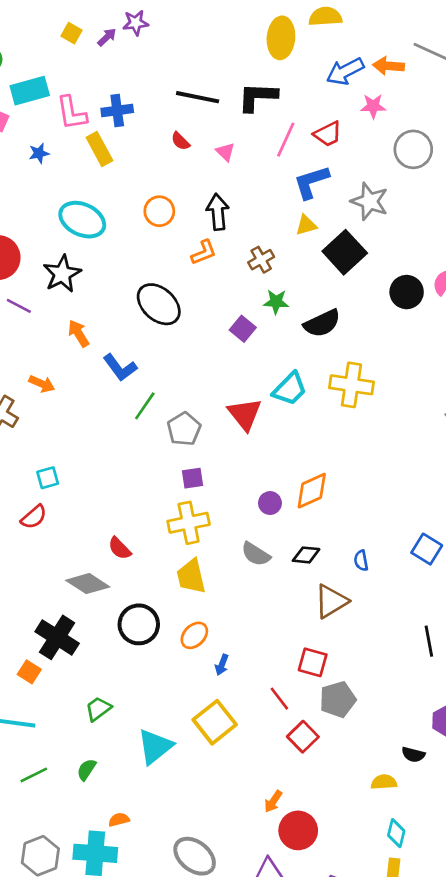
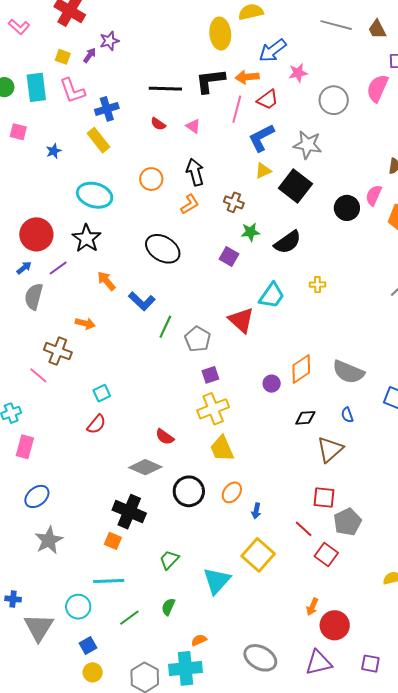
orange arrow: (389, 66) -> (247, 77), moved
cyan rectangle: (30, 91) -> (36, 87), moved, turned -72
pink L-shape: (72, 113) -> (72, 91), moved
brown cross: (261, 260) -> (234, 202), turned -30
purple line: (19, 306) -> (58, 268), turned -54
yellow cross: (351, 385) -> (318, 285), size x0.5
gray semicircle: (256, 554) -> (348, 372), moved, size x1.4

